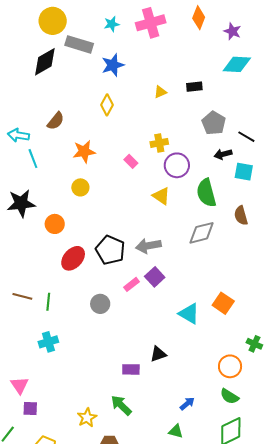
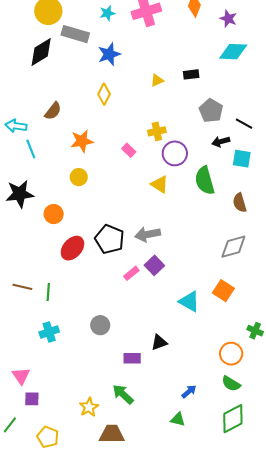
gray diamond: (202, 233) -> (233, 247), moved
gray circle: (100, 304) -> (100, 325), moved

